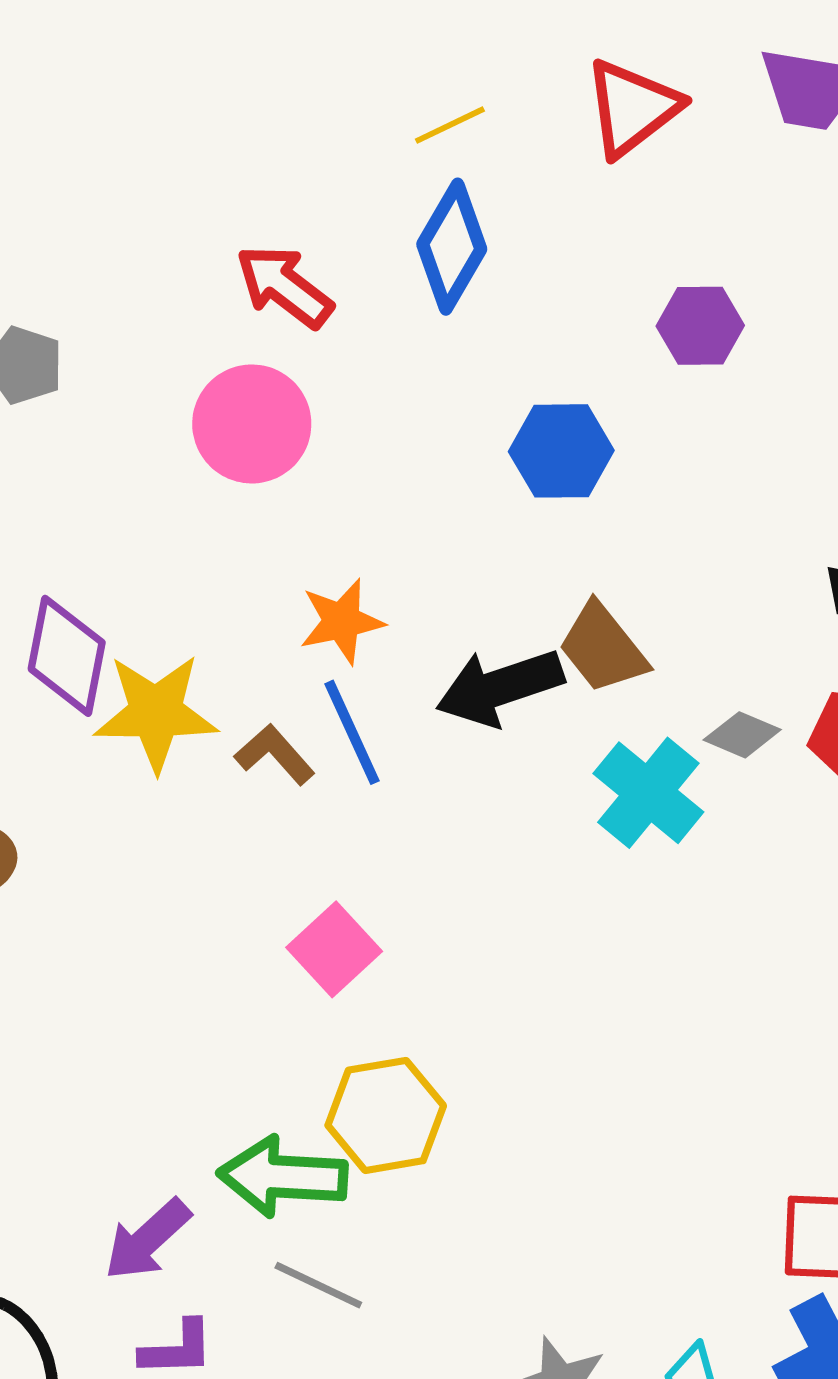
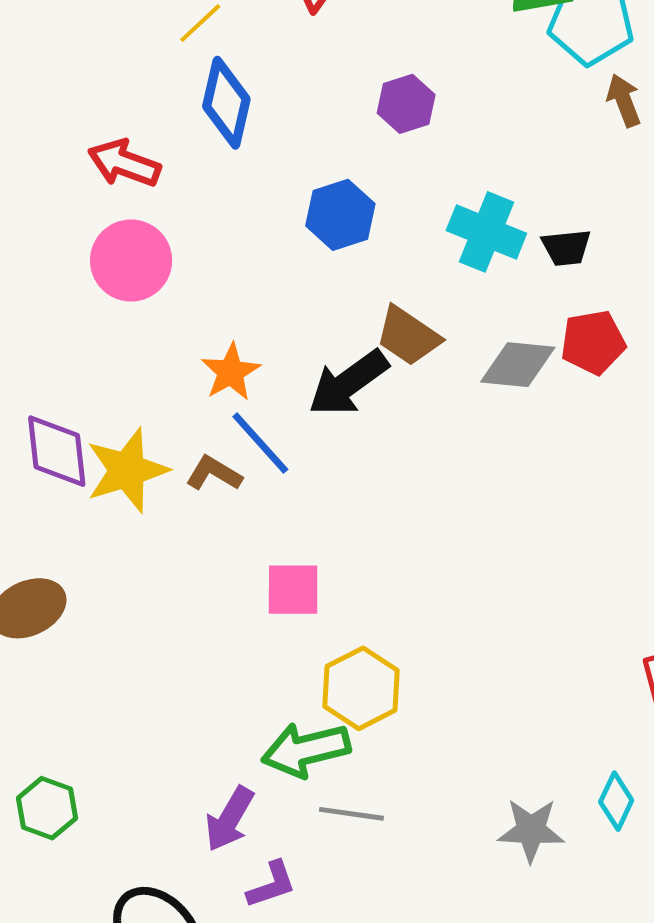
gray diamond: (742, 735) -> (518, 365), size x1.5
cyan cross: (648, 793) -> (486, 232), moved
pink square: (334, 949) -> (293, 590), turned -30

